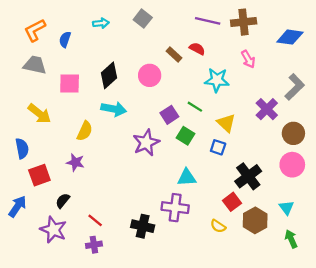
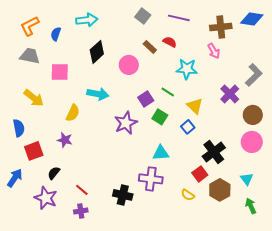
gray square: (143, 19) -> (143, 16), moved
brown cross: (244, 22) -> (221, 27), moved
cyan arrow: (101, 23) -> (87, 20), size x1.5
blue diamond: (290, 37) -> (252, 19), moved
black diamond: (109, 75) -> (97, 52), moved
blue square: (218, 147) -> (188, 127), turned 32

